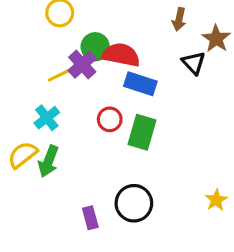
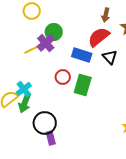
red semicircle: (121, 55) -> (99, 37), moved, turned -50
black triangle: (194, 63) -> (110, 57), moved
cyan cross: (47, 118) -> (24, 89), moved
black circle: (134, 203) -> (45, 123), moved

